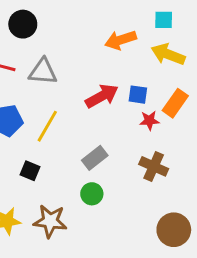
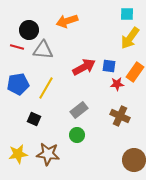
black circle: (23, 24) -> (29, 30), moved
orange arrow: (121, 40) -> (67, 21), moved
yellow arrow: (168, 54) -> (130, 38), turned -75

